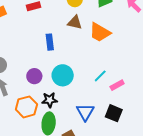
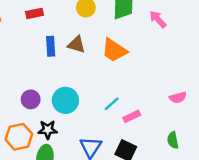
brown triangle: (75, 22) -> (76, 45), moved
blue rectangle: (50, 42) -> (51, 46), moved

